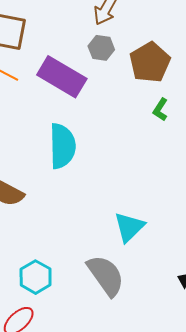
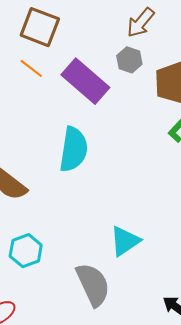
cyan hexagon: (36, 277) -> (26, 251), moved

